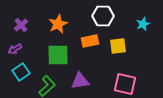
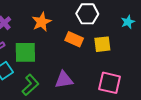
orange rectangle: (90, 41) -> (74, 39), turned 36
green square: (58, 55) -> (25, 52), moved

